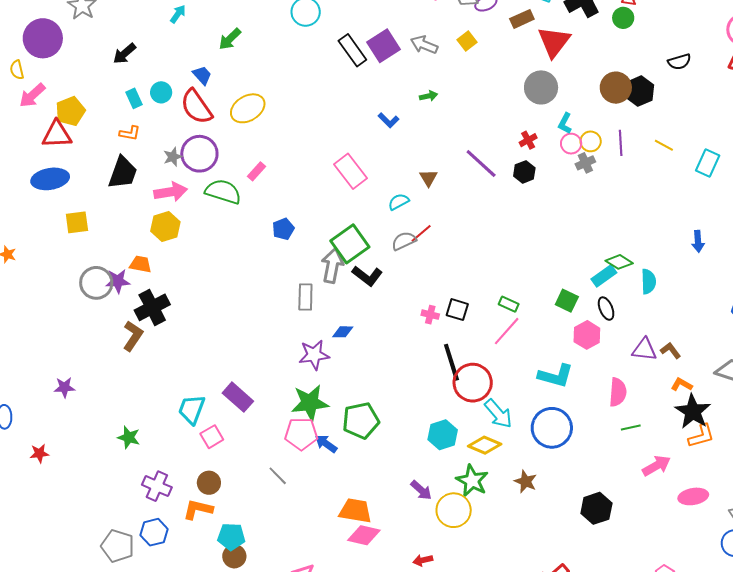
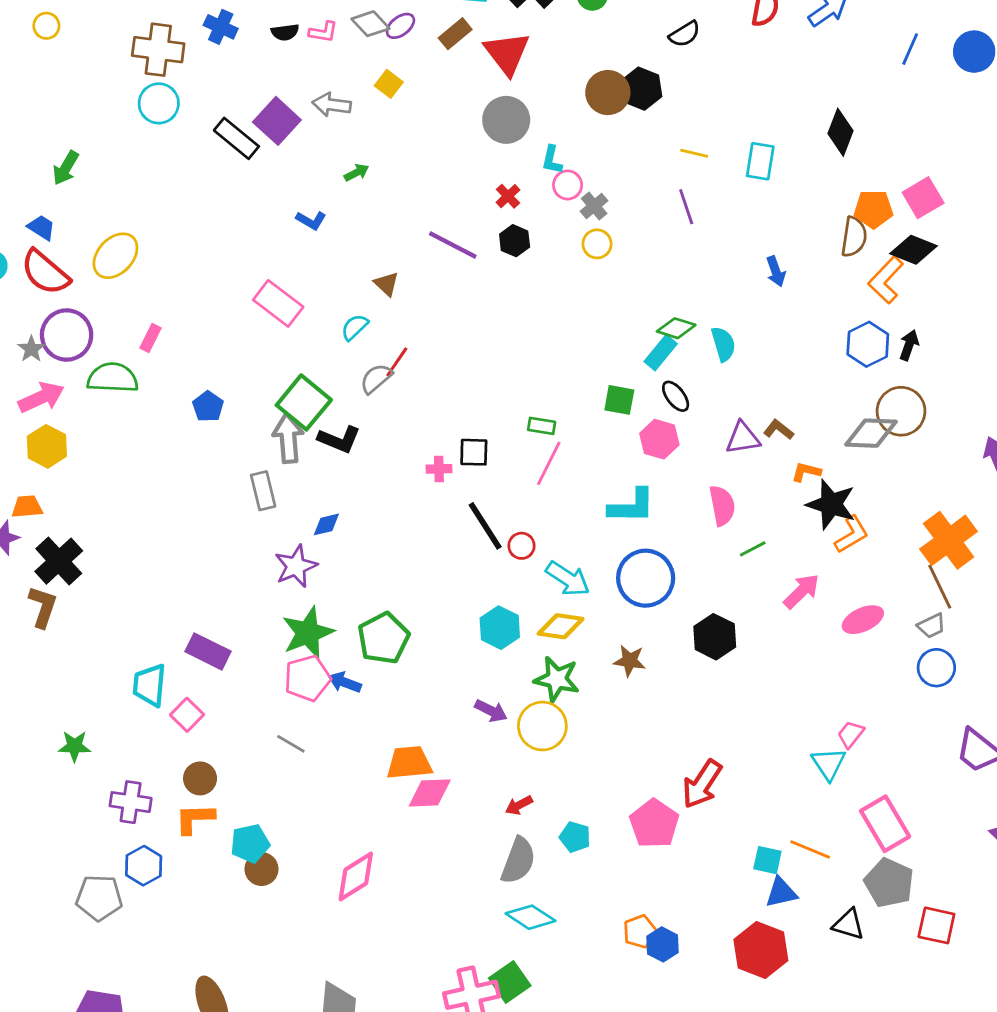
yellow circle: (591, 141) -> (597, 244), moved
purple line: (621, 143) -> (686, 207), moved
red circle: (473, 383) -> (521, 546), size x0.5
black hexagon: (596, 508) -> (715, 637), moved

